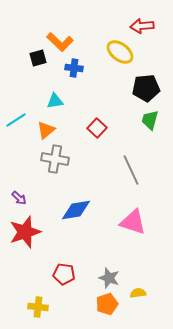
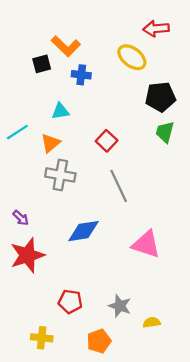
gray line: (131, 170) -> (119, 186), moved
orange pentagon: (107, 304) -> (99, 341), moved

